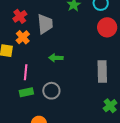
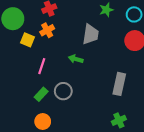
gray trapezoid: (45, 24) -> (91, 34), moved
green rectangle: (26, 92) -> (41, 94), moved, turned -48

